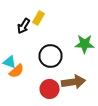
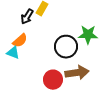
black circle: (50, 56) -> (66, 47), moved
orange semicircle: (16, 71) -> (20, 41), moved

